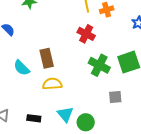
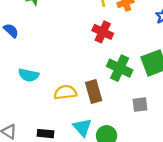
brown rectangle: (47, 58) -> (94, 91), moved
cyan semicircle: (22, 68) -> (29, 75), turned -30

